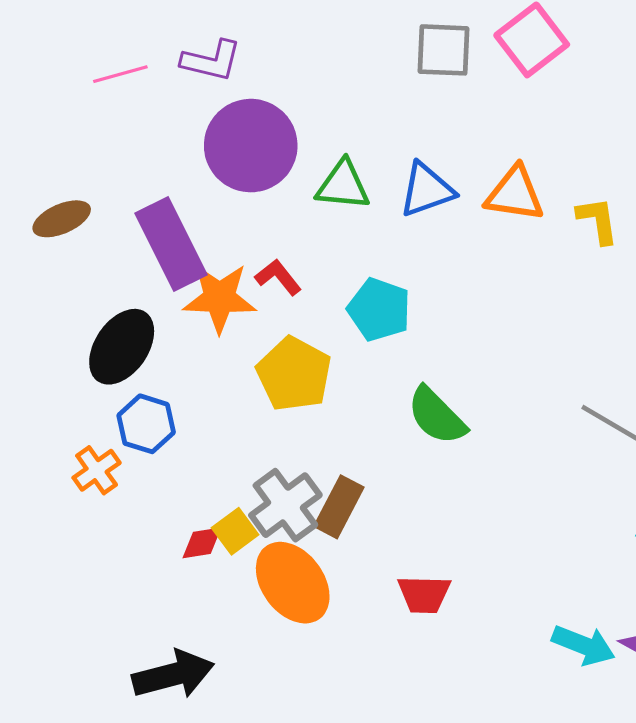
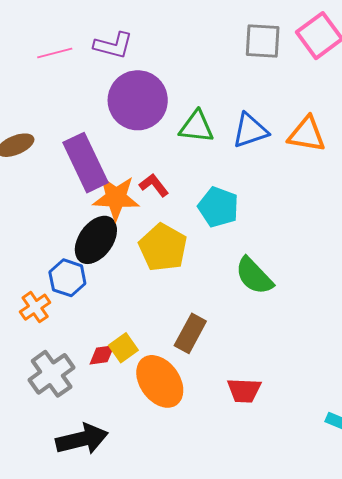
black ellipse: (122, 347) -> (96, 240), moved
gray cross: (285, 505) -> (52, 374), moved

